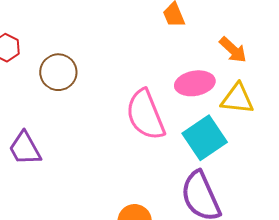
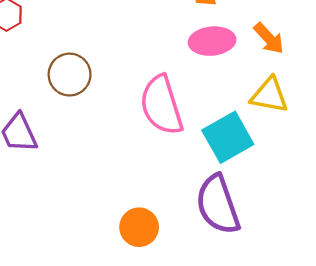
brown circle: (58, 72) -> (70, 75), moved
pink ellipse: (195, 83) -> (212, 41), moved

